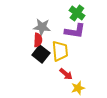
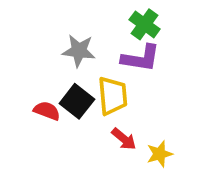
red semicircle: (38, 40) -> (47, 111), moved, turned -72
yellow star: (78, 88) -> (160, 154), moved

